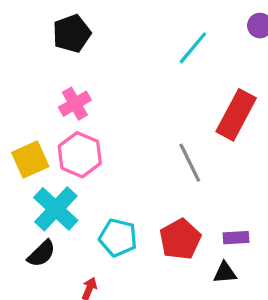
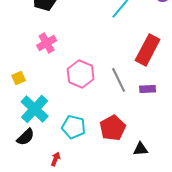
pink hexagon: (80, 155) -> (81, 74), moved
yellow square: (30, 159) -> (19, 78), size x0.6
purple rectangle: (236, 238) -> (148, 89), moved

